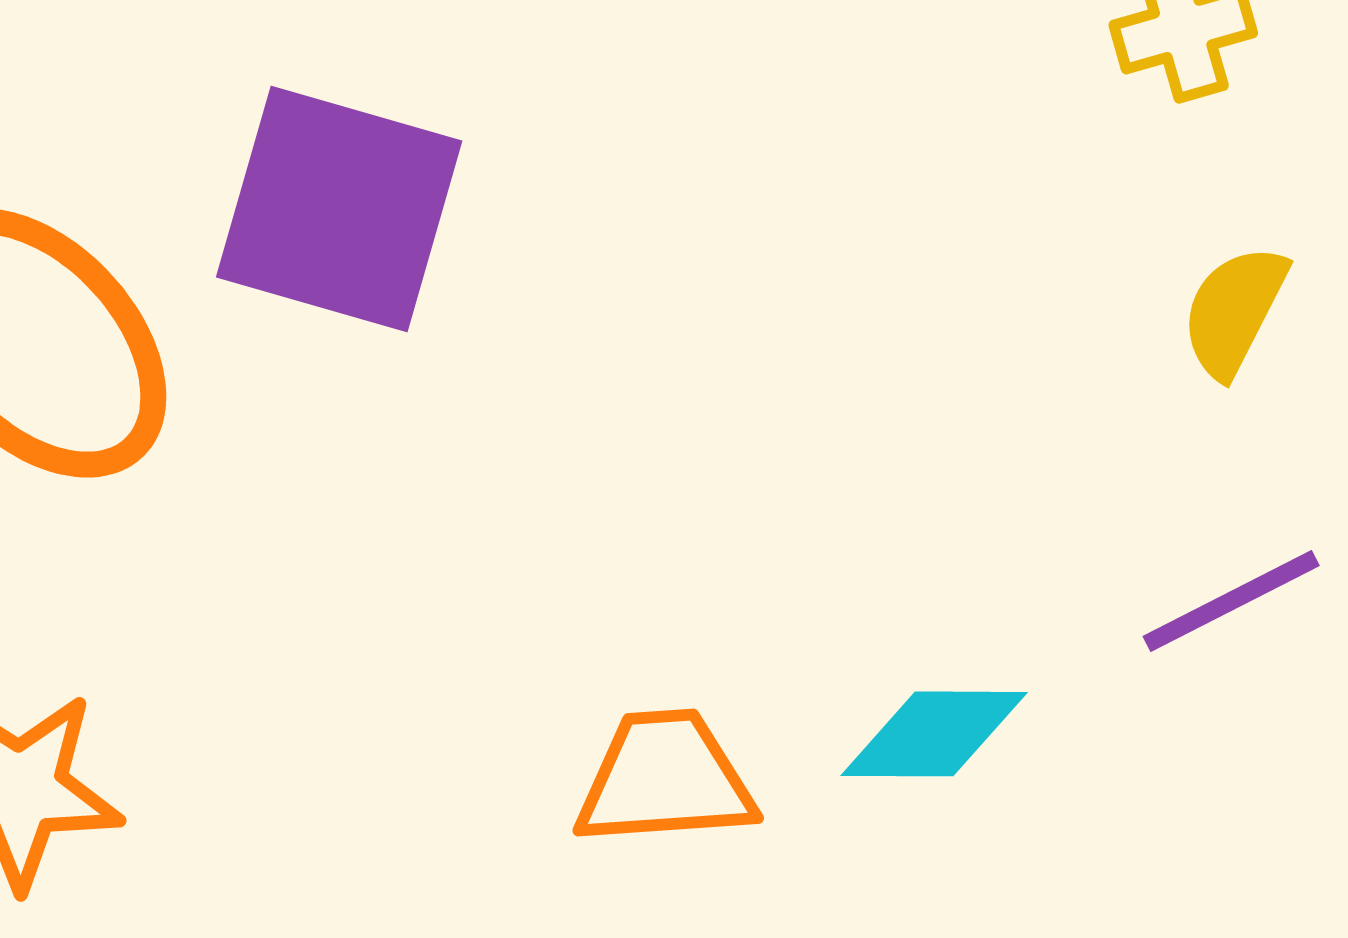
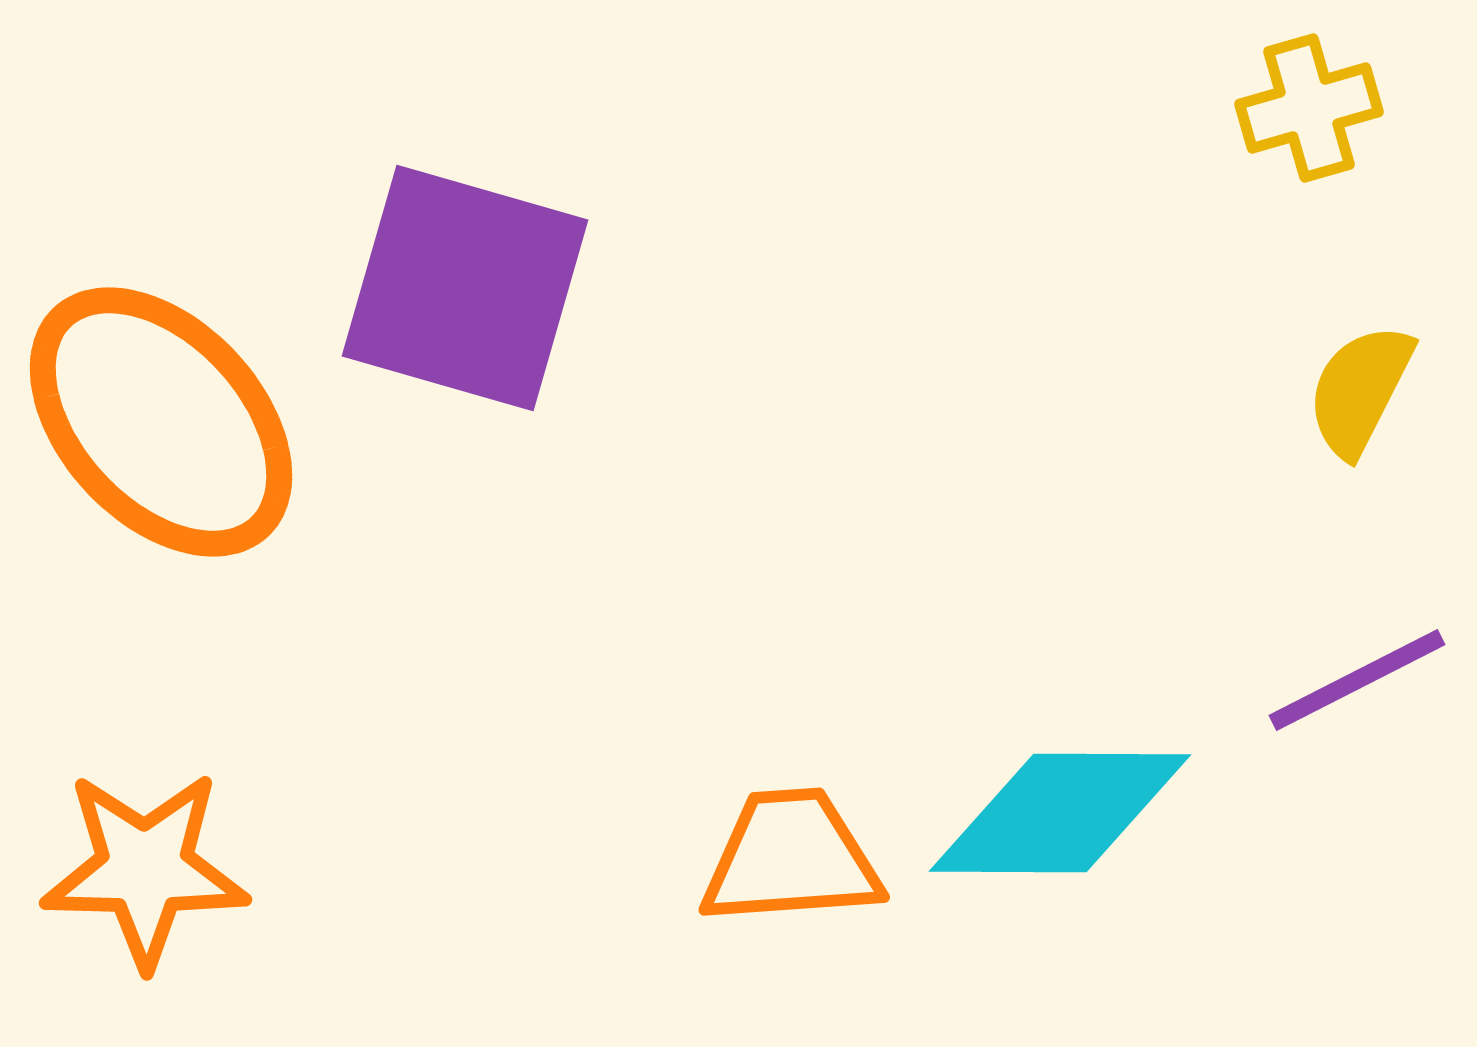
cyan diamond: (934, 734) -> (1060, 813), size x1.4

